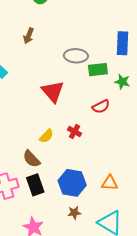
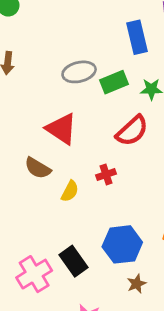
red semicircle: (101, 107) -> (132, 131), size x1.4
red cross: (75, 132) -> (106, 175), turned -32
brown semicircle: (31, 159) -> (38, 168), moved

